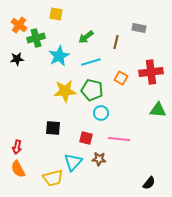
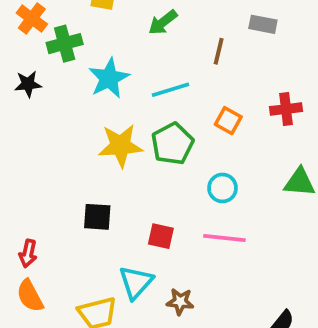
green arrow: (86, 37) -> (163, 22), moved
red cross: (151, 72) -> (286, 109), size x0.7
green pentagon: (92, 90) -> (172, 144), turned 30
cyan circle: (101, 113) -> (222, 188), moved
brown star: (99, 159) -> (180, 302), moved

